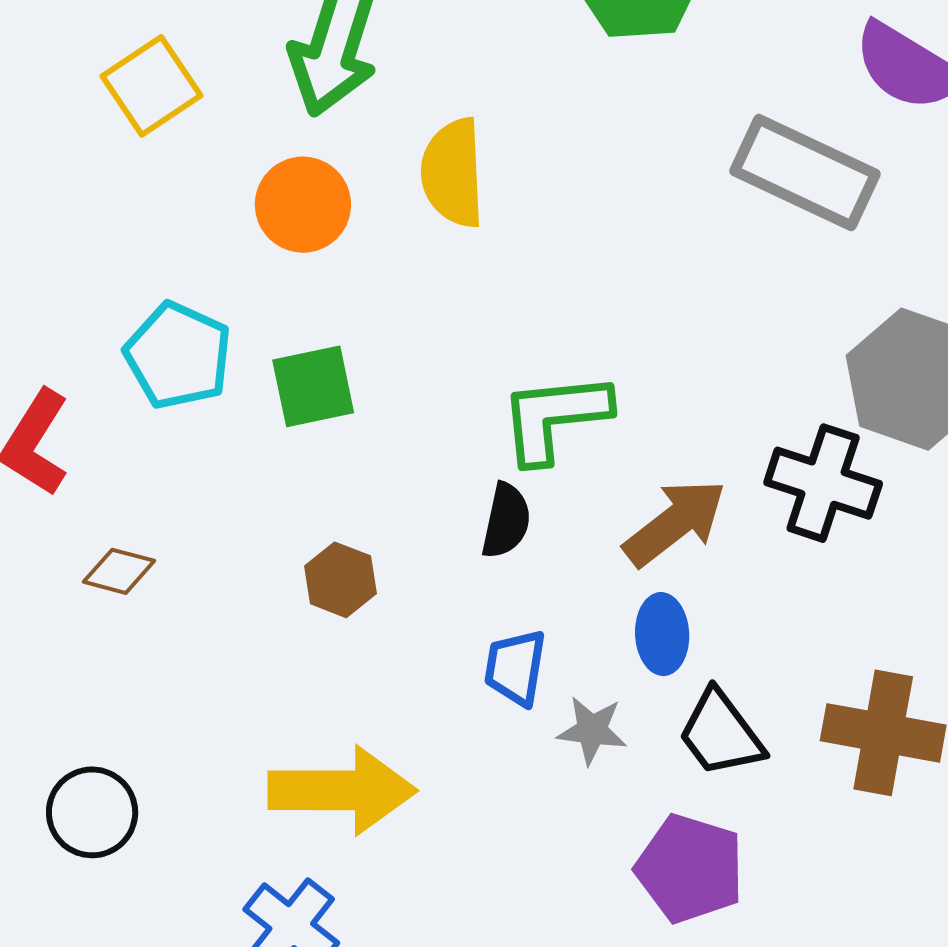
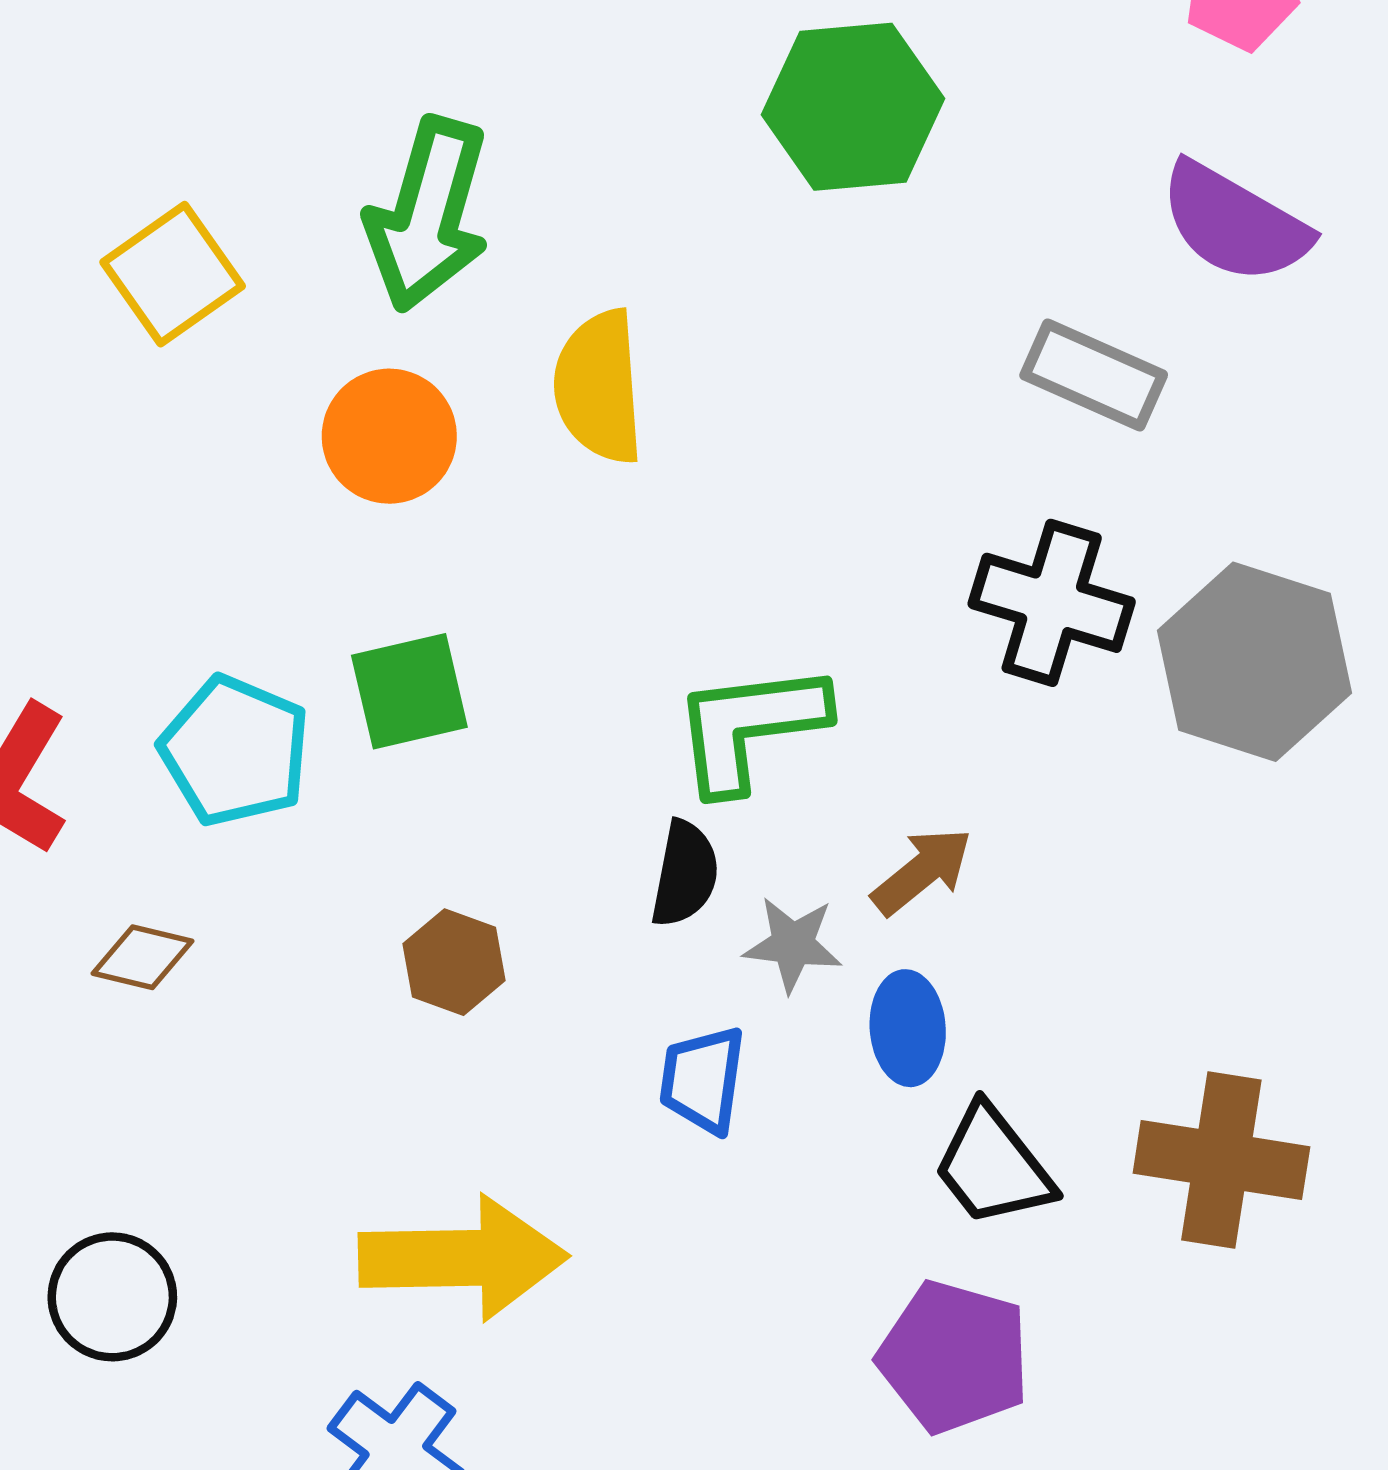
gray rectangle: (805, 172) -> (1094, 375), size x0.7
cyan pentagon: (178, 356) -> (235, 751), moved
black cross: (823, 483) -> (1052, 603), moved
brown arrow: (675, 523) -> (922, 871), size x0.7
gray star: (592, 730) -> (793, 944), moved

